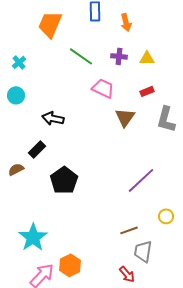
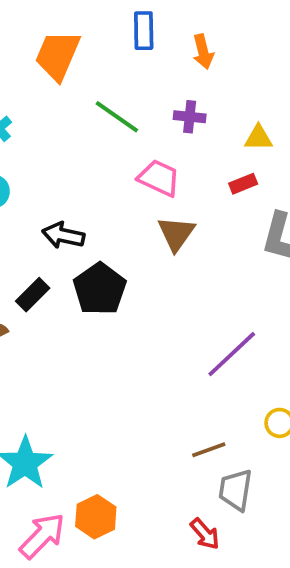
yellow triangle: (147, 58) -> (258, 138), moved
brown triangle: (125, 117) -> (176, 233), moved
black pentagon: (64, 180) -> (100, 289), moved

